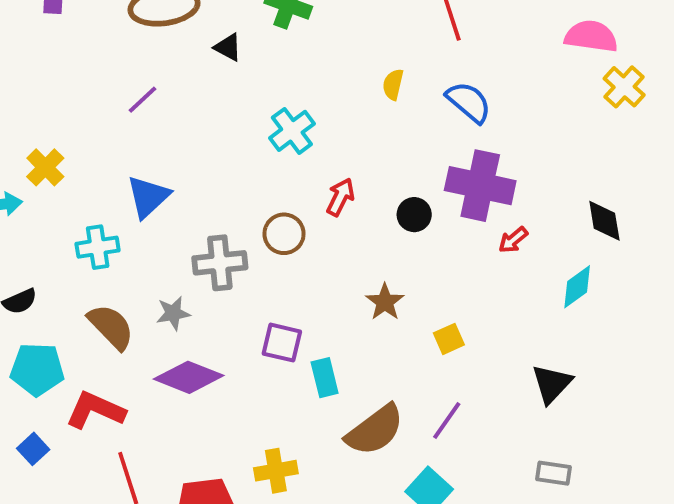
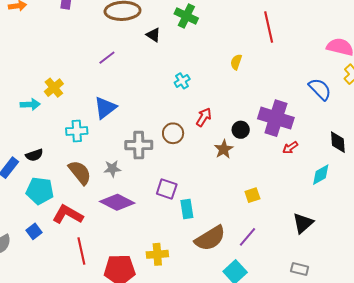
blue semicircle: (469, 102) -> (320, 89), moved
cyan cross: (292, 131) -> (182, 81), size x0.7
brown star: (385, 302) -> (224, 149), moved

